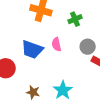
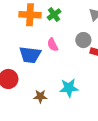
green cross: (75, 19) -> (54, 15), moved
cyan star: (63, 90) -> (69, 88), turned -30

